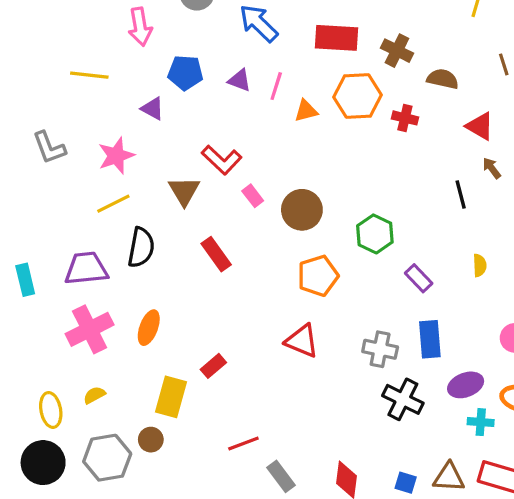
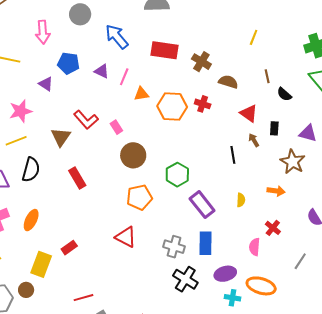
orange hexagon: (357, 96) -> (172, 106), moved
pink rectangle: (253, 196) -> (116, 127), moved
purple rectangle: (419, 278) -> (202, 205), size x1.5

